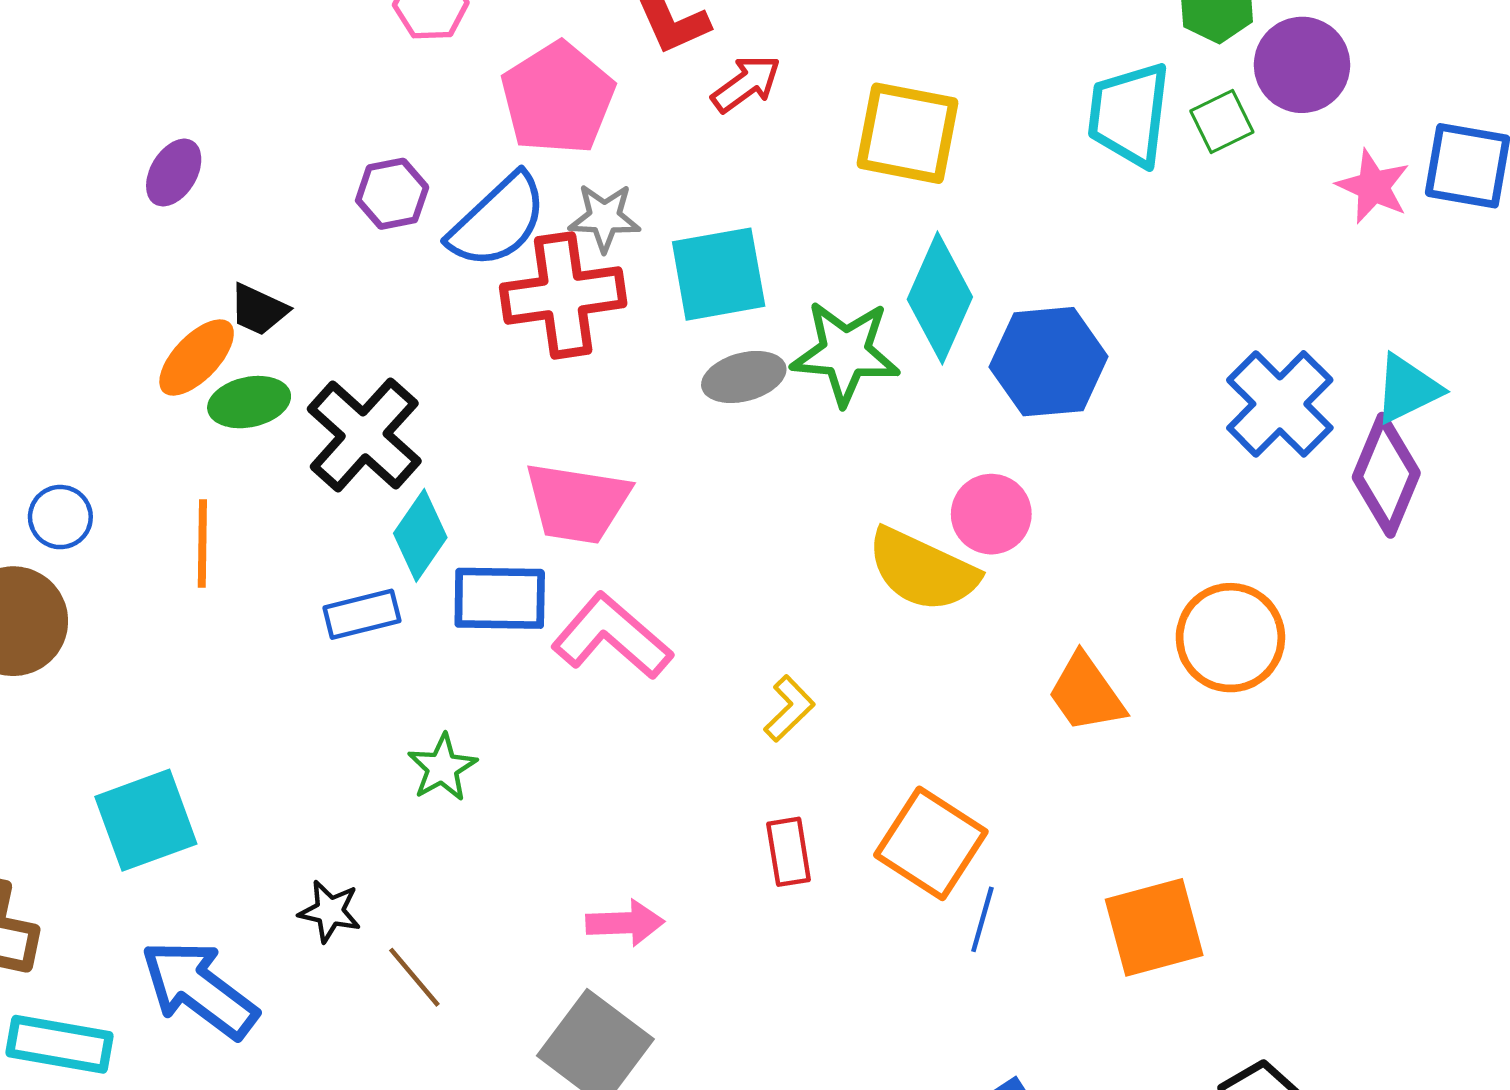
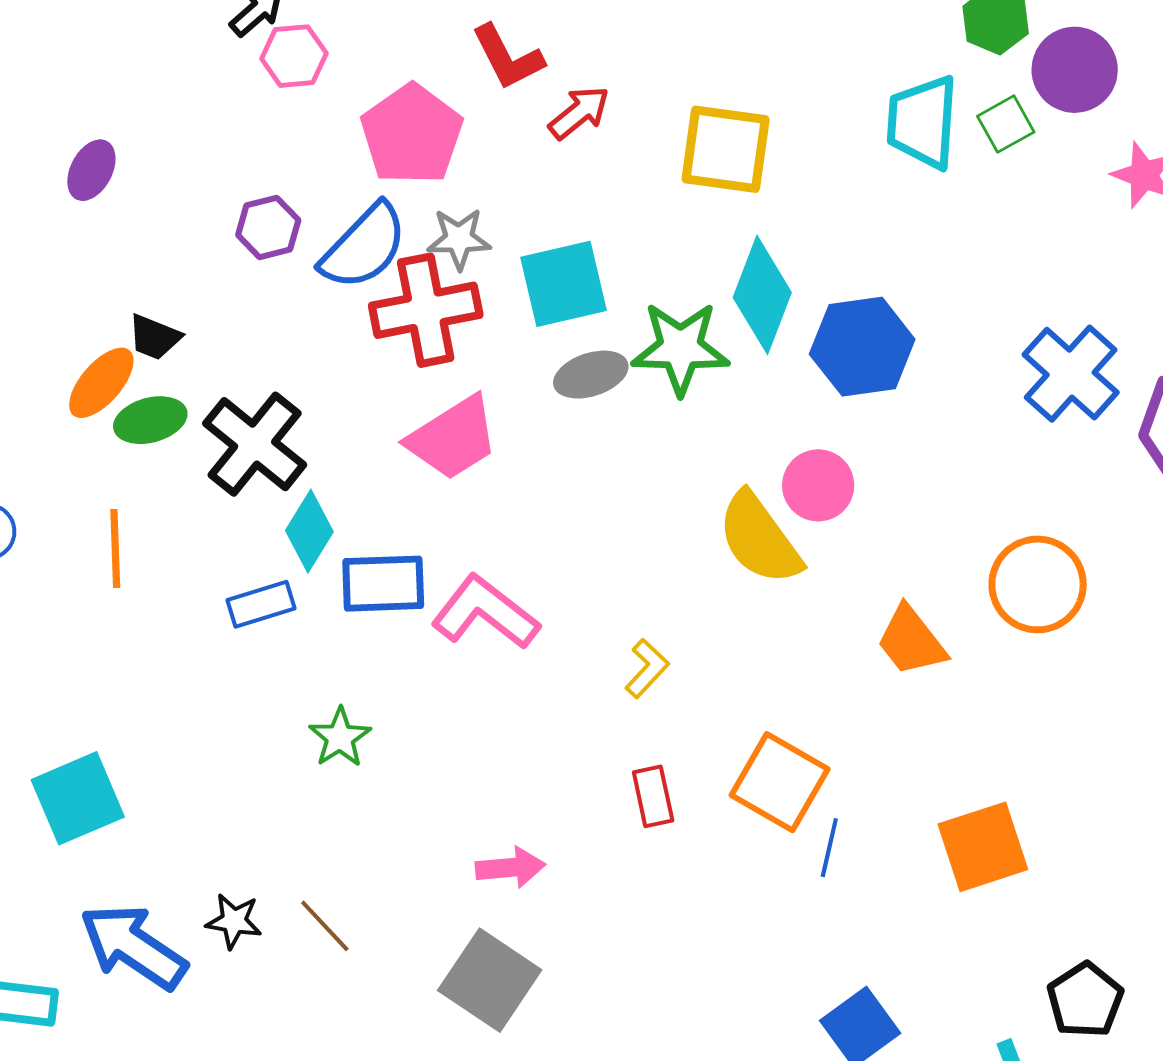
purple ellipse: (174, 173) -> (91, 170), moved
pink trapezoid: (577, 503) -> (453, 438), moved, turned -38
yellow semicircle: (923, 570) -> (759, 539), turned 32
black star: (330, 911) -> (234, 921), moved

